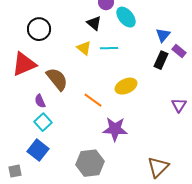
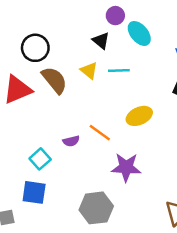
brown semicircle: (57, 79) -> (54, 80), moved
purple semicircle: (40, 101) -> (71, 141), moved, turned -80
blue square: (38, 150) -> (34, 192), turned -30

